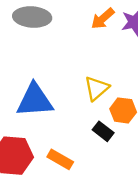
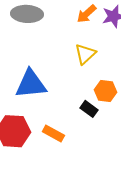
yellow triangle: (97, 88) -> (85, 54), moved

